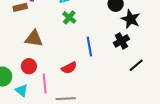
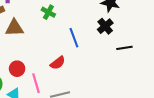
brown triangle: (34, 39) -> (14, 28), moved
black line: (136, 65) -> (124, 48), turned 42

